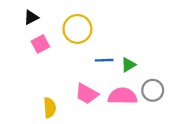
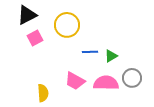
black triangle: (31, 17) -> (27, 15), size x1.5

